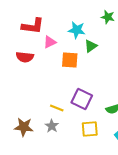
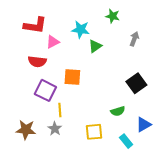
red semicircle: (25, 57) -> (37, 62), moved
orange square: (70, 60) -> (72, 77), moved
purple square: (82, 99) -> (45, 90), moved
yellow line: (57, 108) -> (60, 110), turned 64

